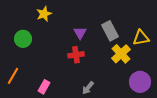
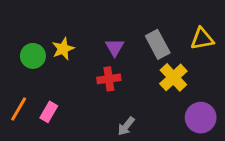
yellow star: (44, 14) -> (63, 49), moved
yellow triangle: (141, 38) -> (202, 39), moved
pink rectangle: (44, 87) -> (49, 112), moved

